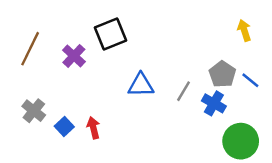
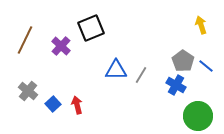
gray line: (183, 91) -> (141, 75), moved

